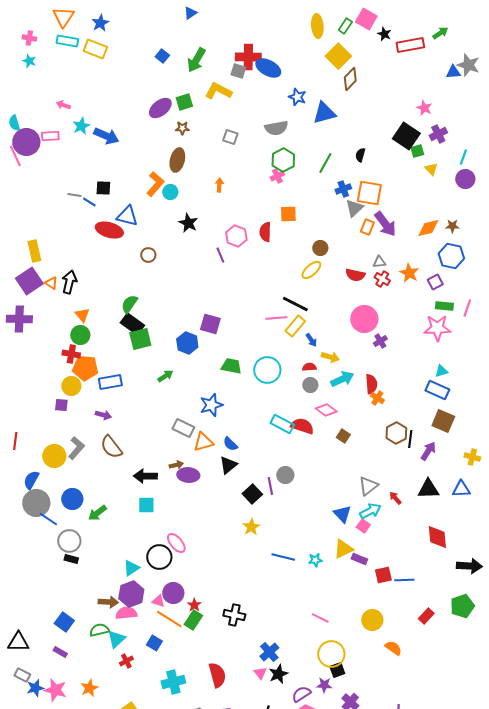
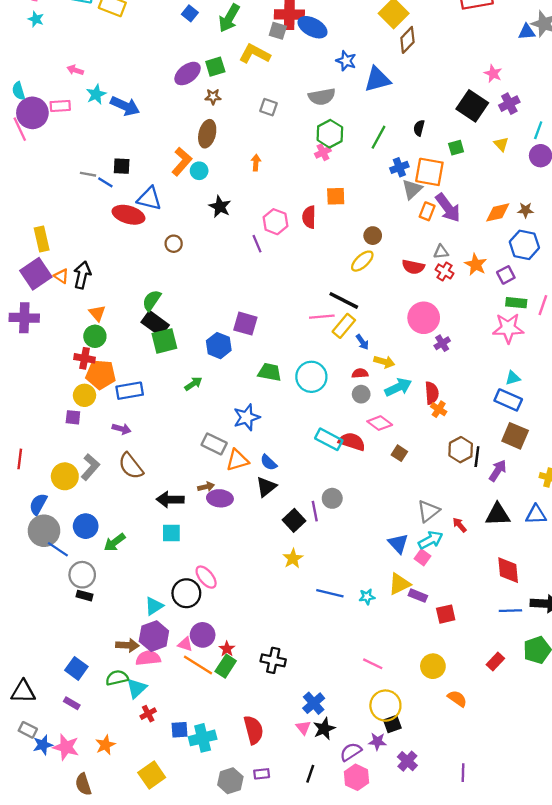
green square: (417, 151) -> (456, 148), moved
blue line: (404, 580) -> (510, 611), moved
blue square: (154, 643) -> (179, 730), moved, turned -35

